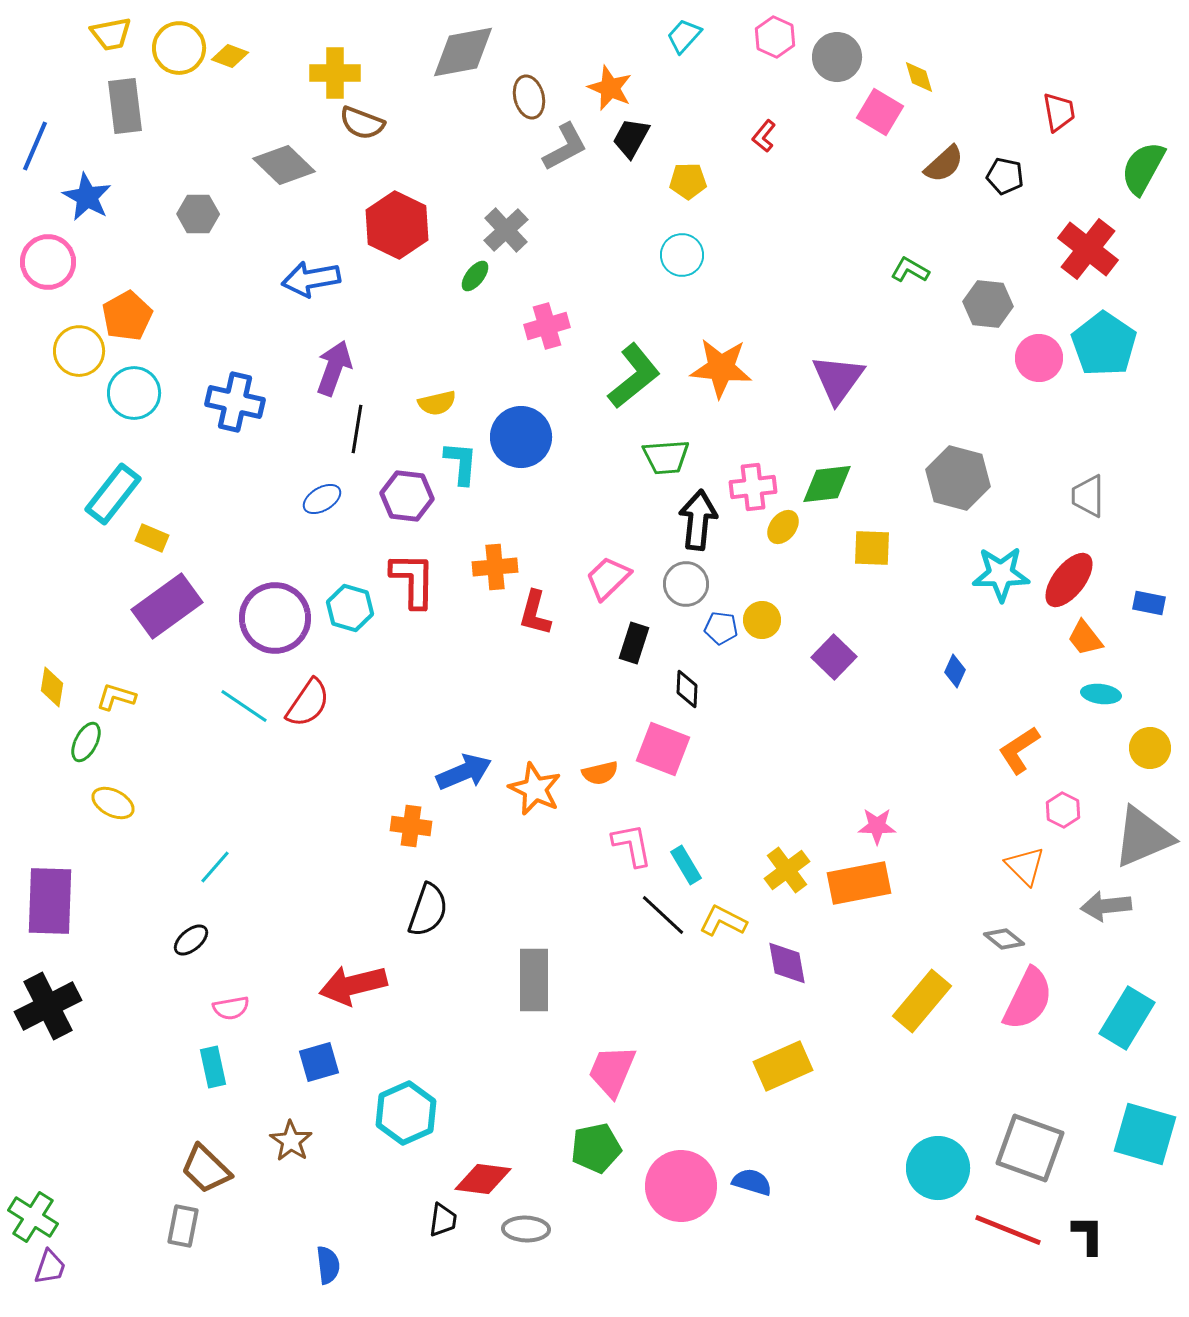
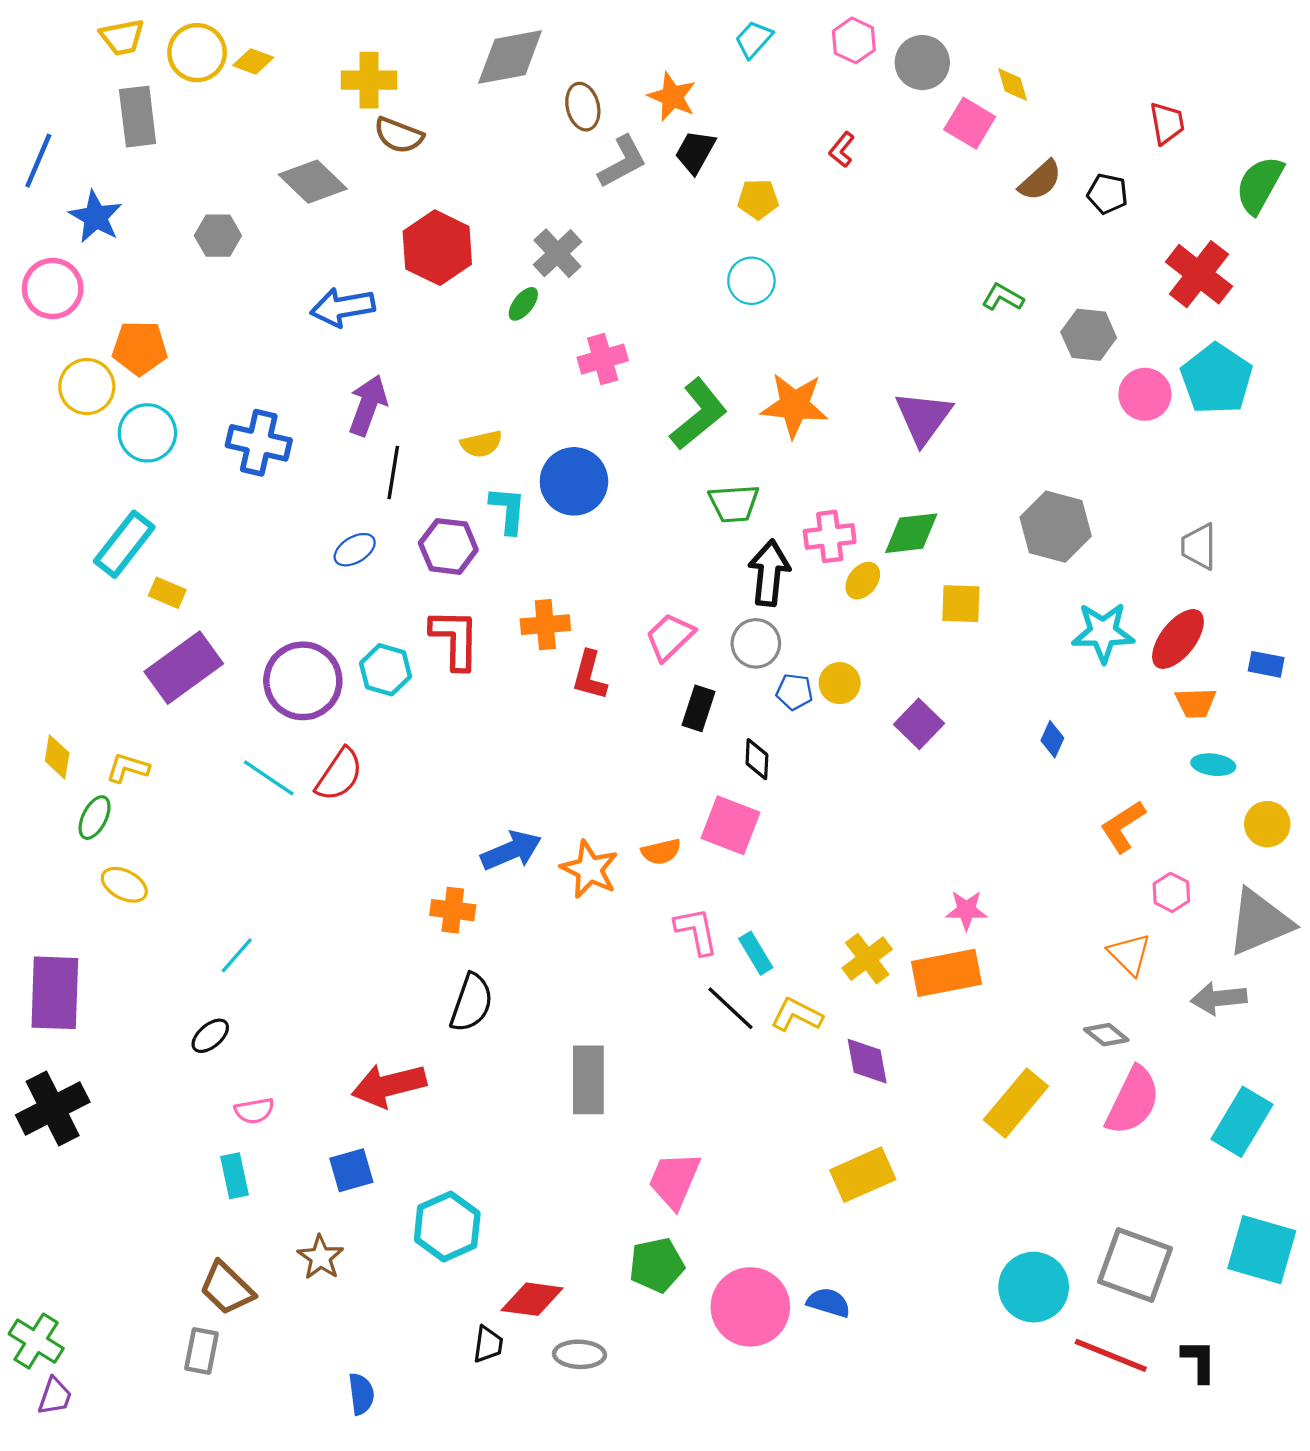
orange pentagon: (127, 316) -> (140, 348), turned 30
orange trapezoid: (1085, 638) -> (1196, 703), turned -54

